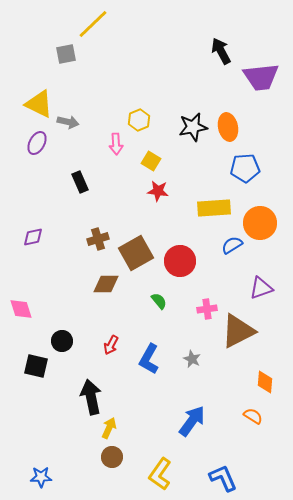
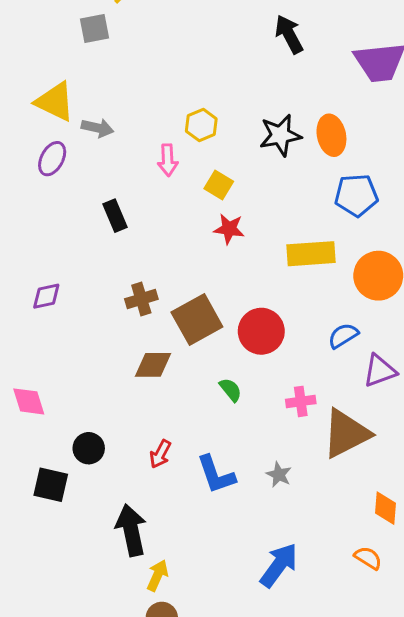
black arrow: (221, 51) -> (289, 34), moved
blue semicircle: (232, 245) -> (343, 336), moved
blue L-shape: (149, 359) -> (216, 475), turned -48

